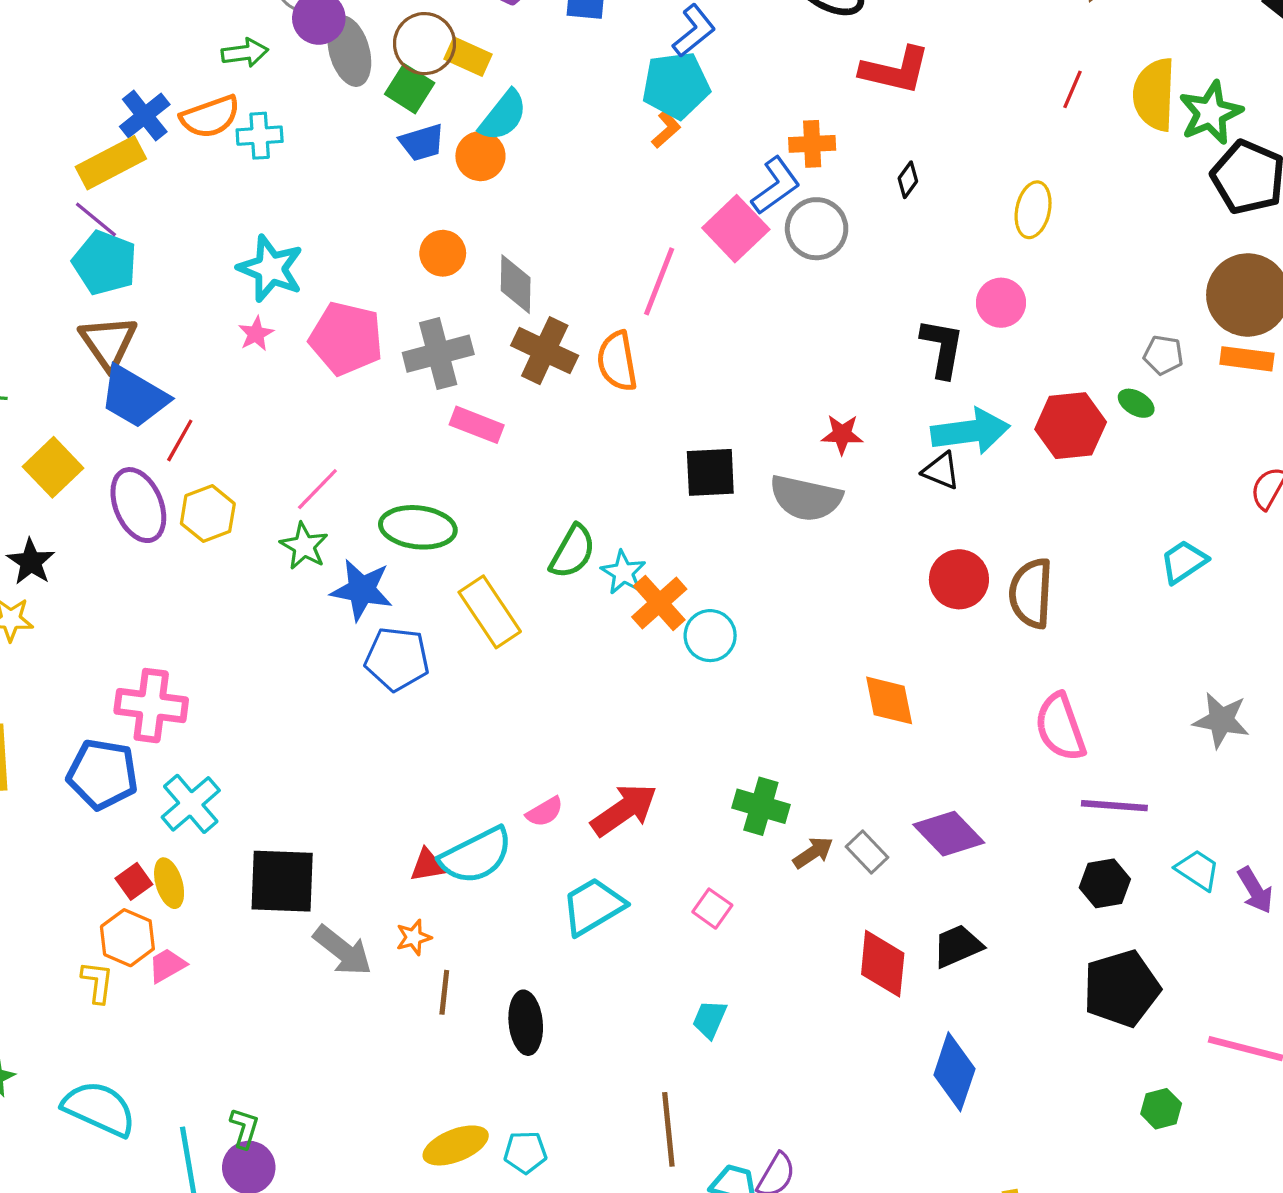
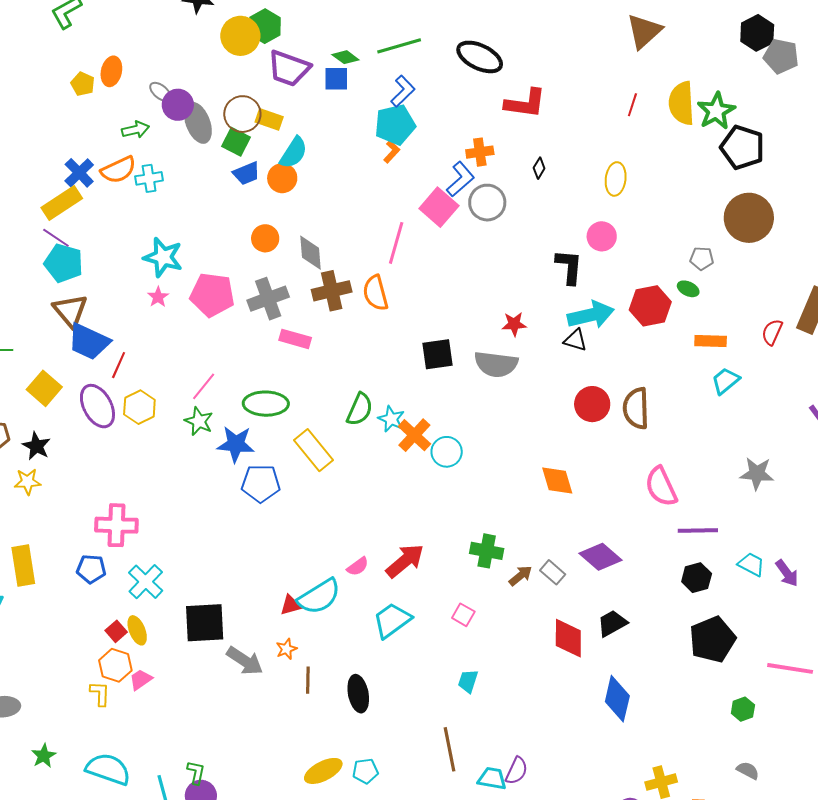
brown cross: (545, 351) -> (332, 291), turned -33
orange rectangle: (1247, 359) -> (711, 341), moved
blue pentagon: (102, 774) -> (91, 569), size x0.7

